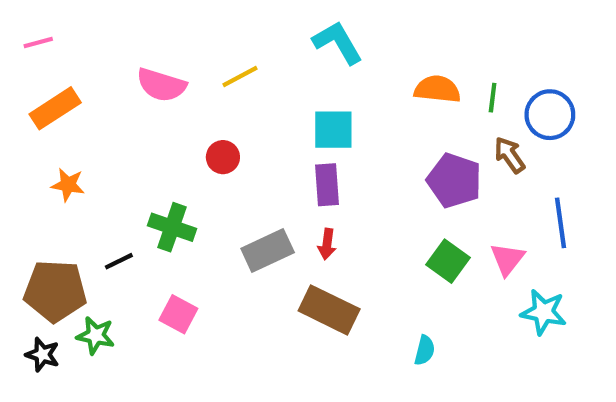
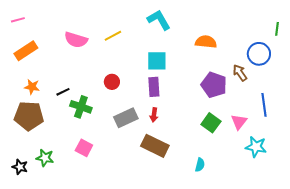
green line: (493, 98) -> (277, 29), moved
red circle: (223, 157) -> (112, 82), moved
black line: (119, 261) -> (63, 92), moved
brown pentagon: (55, 291) -> (29, 116), moved

